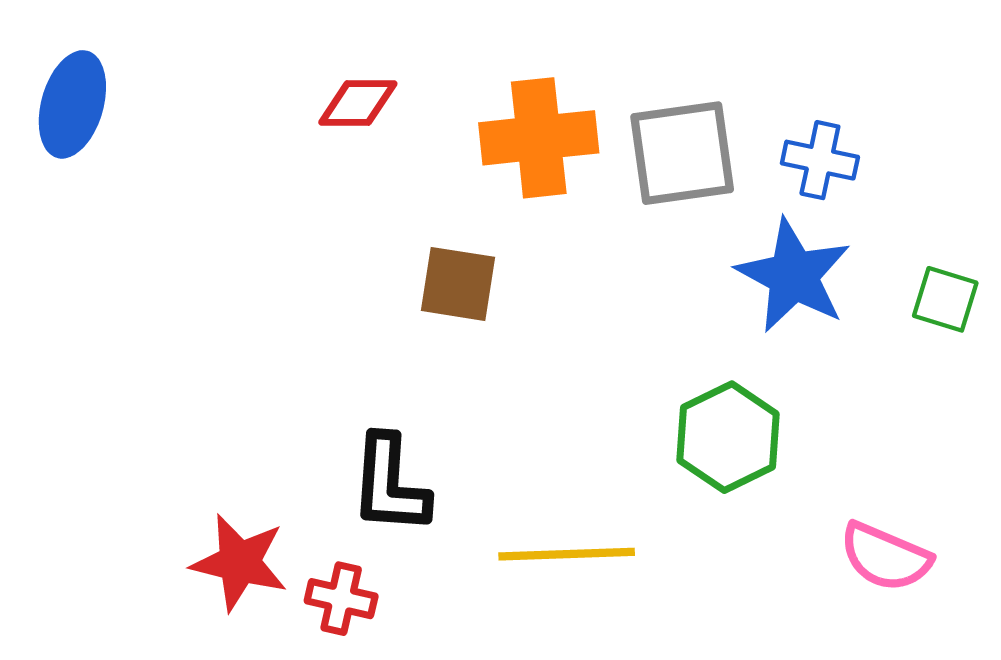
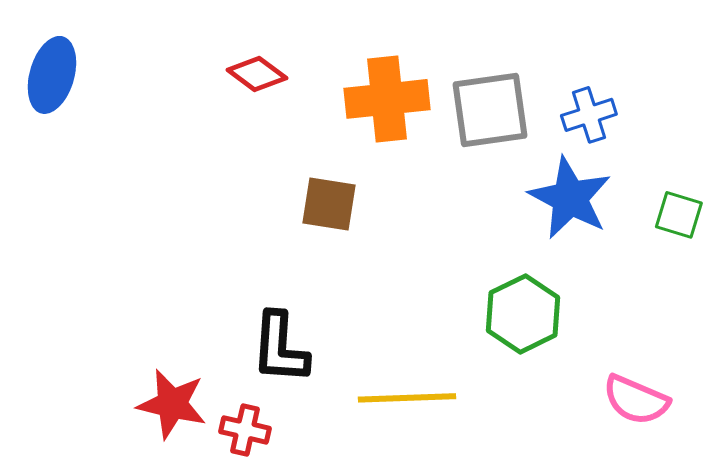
red diamond: (358, 103) -> (257, 74), turned 36
blue cross: (820, 160) -> (589, 115), turned -30

